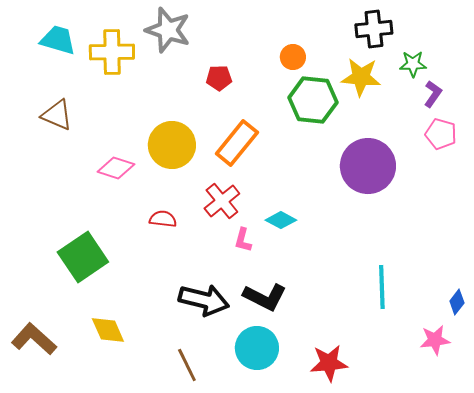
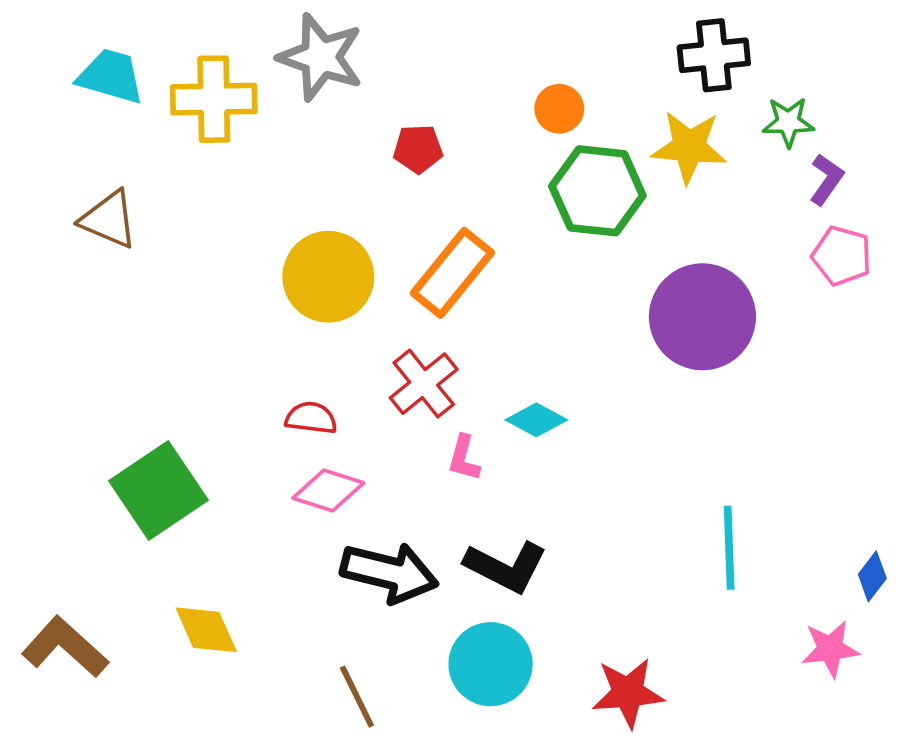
pink diamond: (116, 168) -> (328, 490), moved

